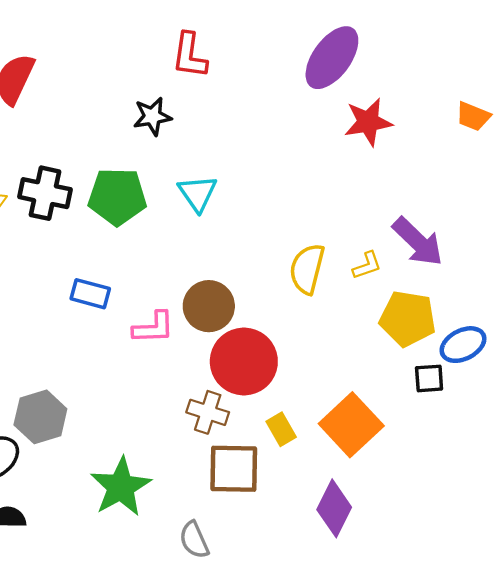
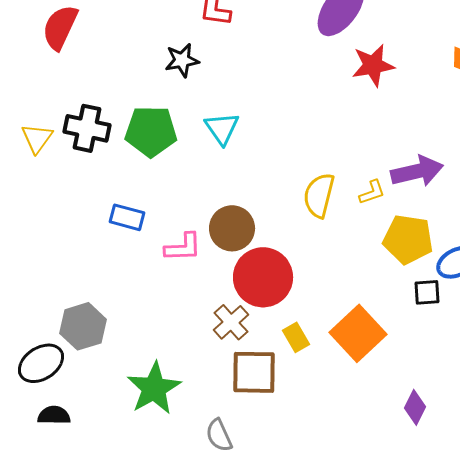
purple arrow: (418, 242) -> (417, 171), turned -57
brown cross: (208, 412) -> (231, 322), turned 30
purple diamond: (334, 508) -> (415, 407), moved, size x0.7

